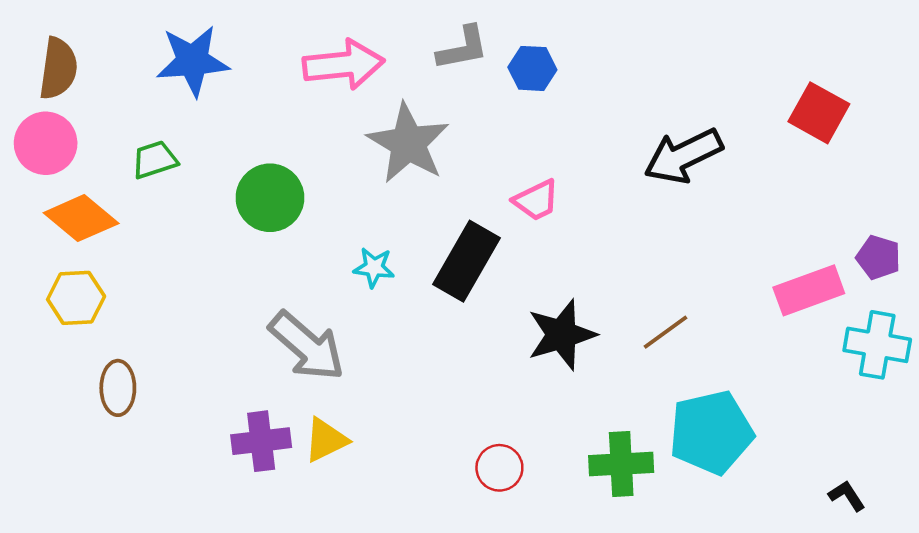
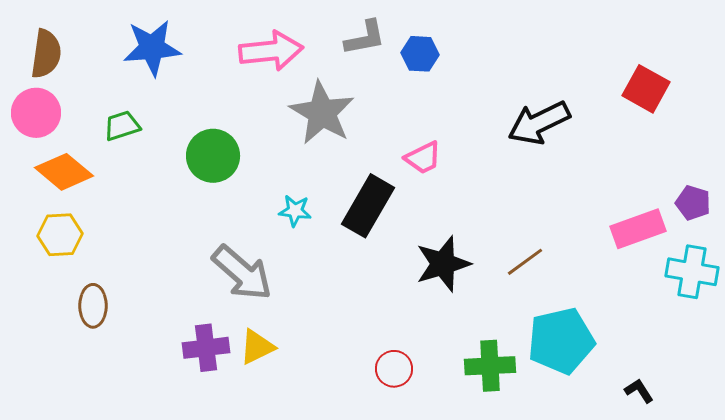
black L-shape: (847, 496) -> (639, 391), moved

